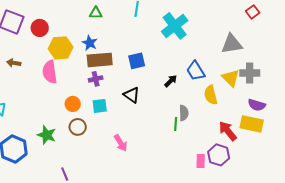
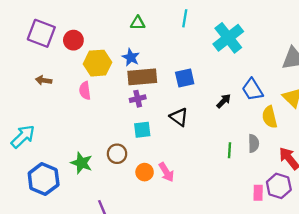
pink semicircle: (50, 72) -> (85, 91), size x0.7
orange circle: (73, 104) -> (145, 172), moved
gray semicircle: (184, 113) -> (254, 143), moved

